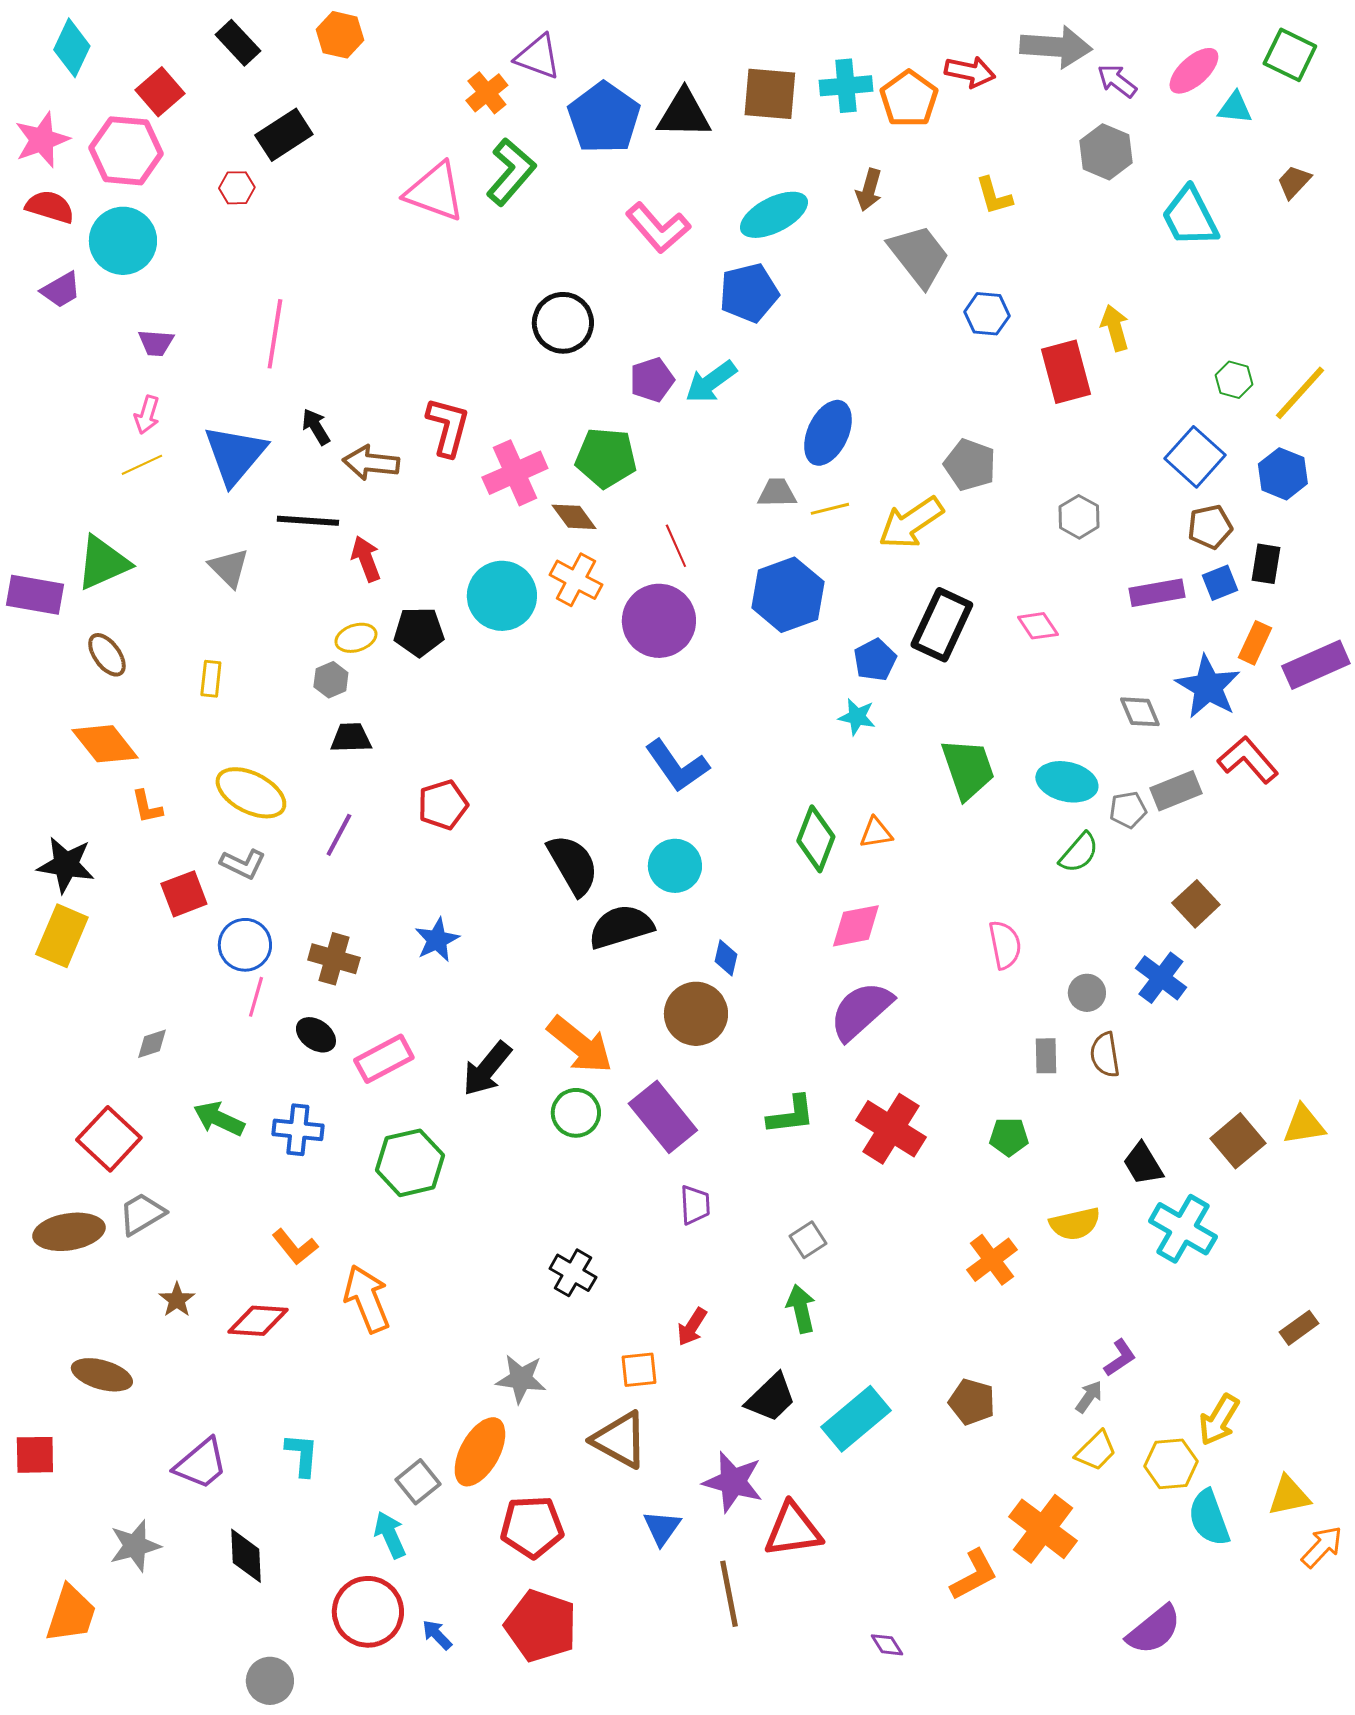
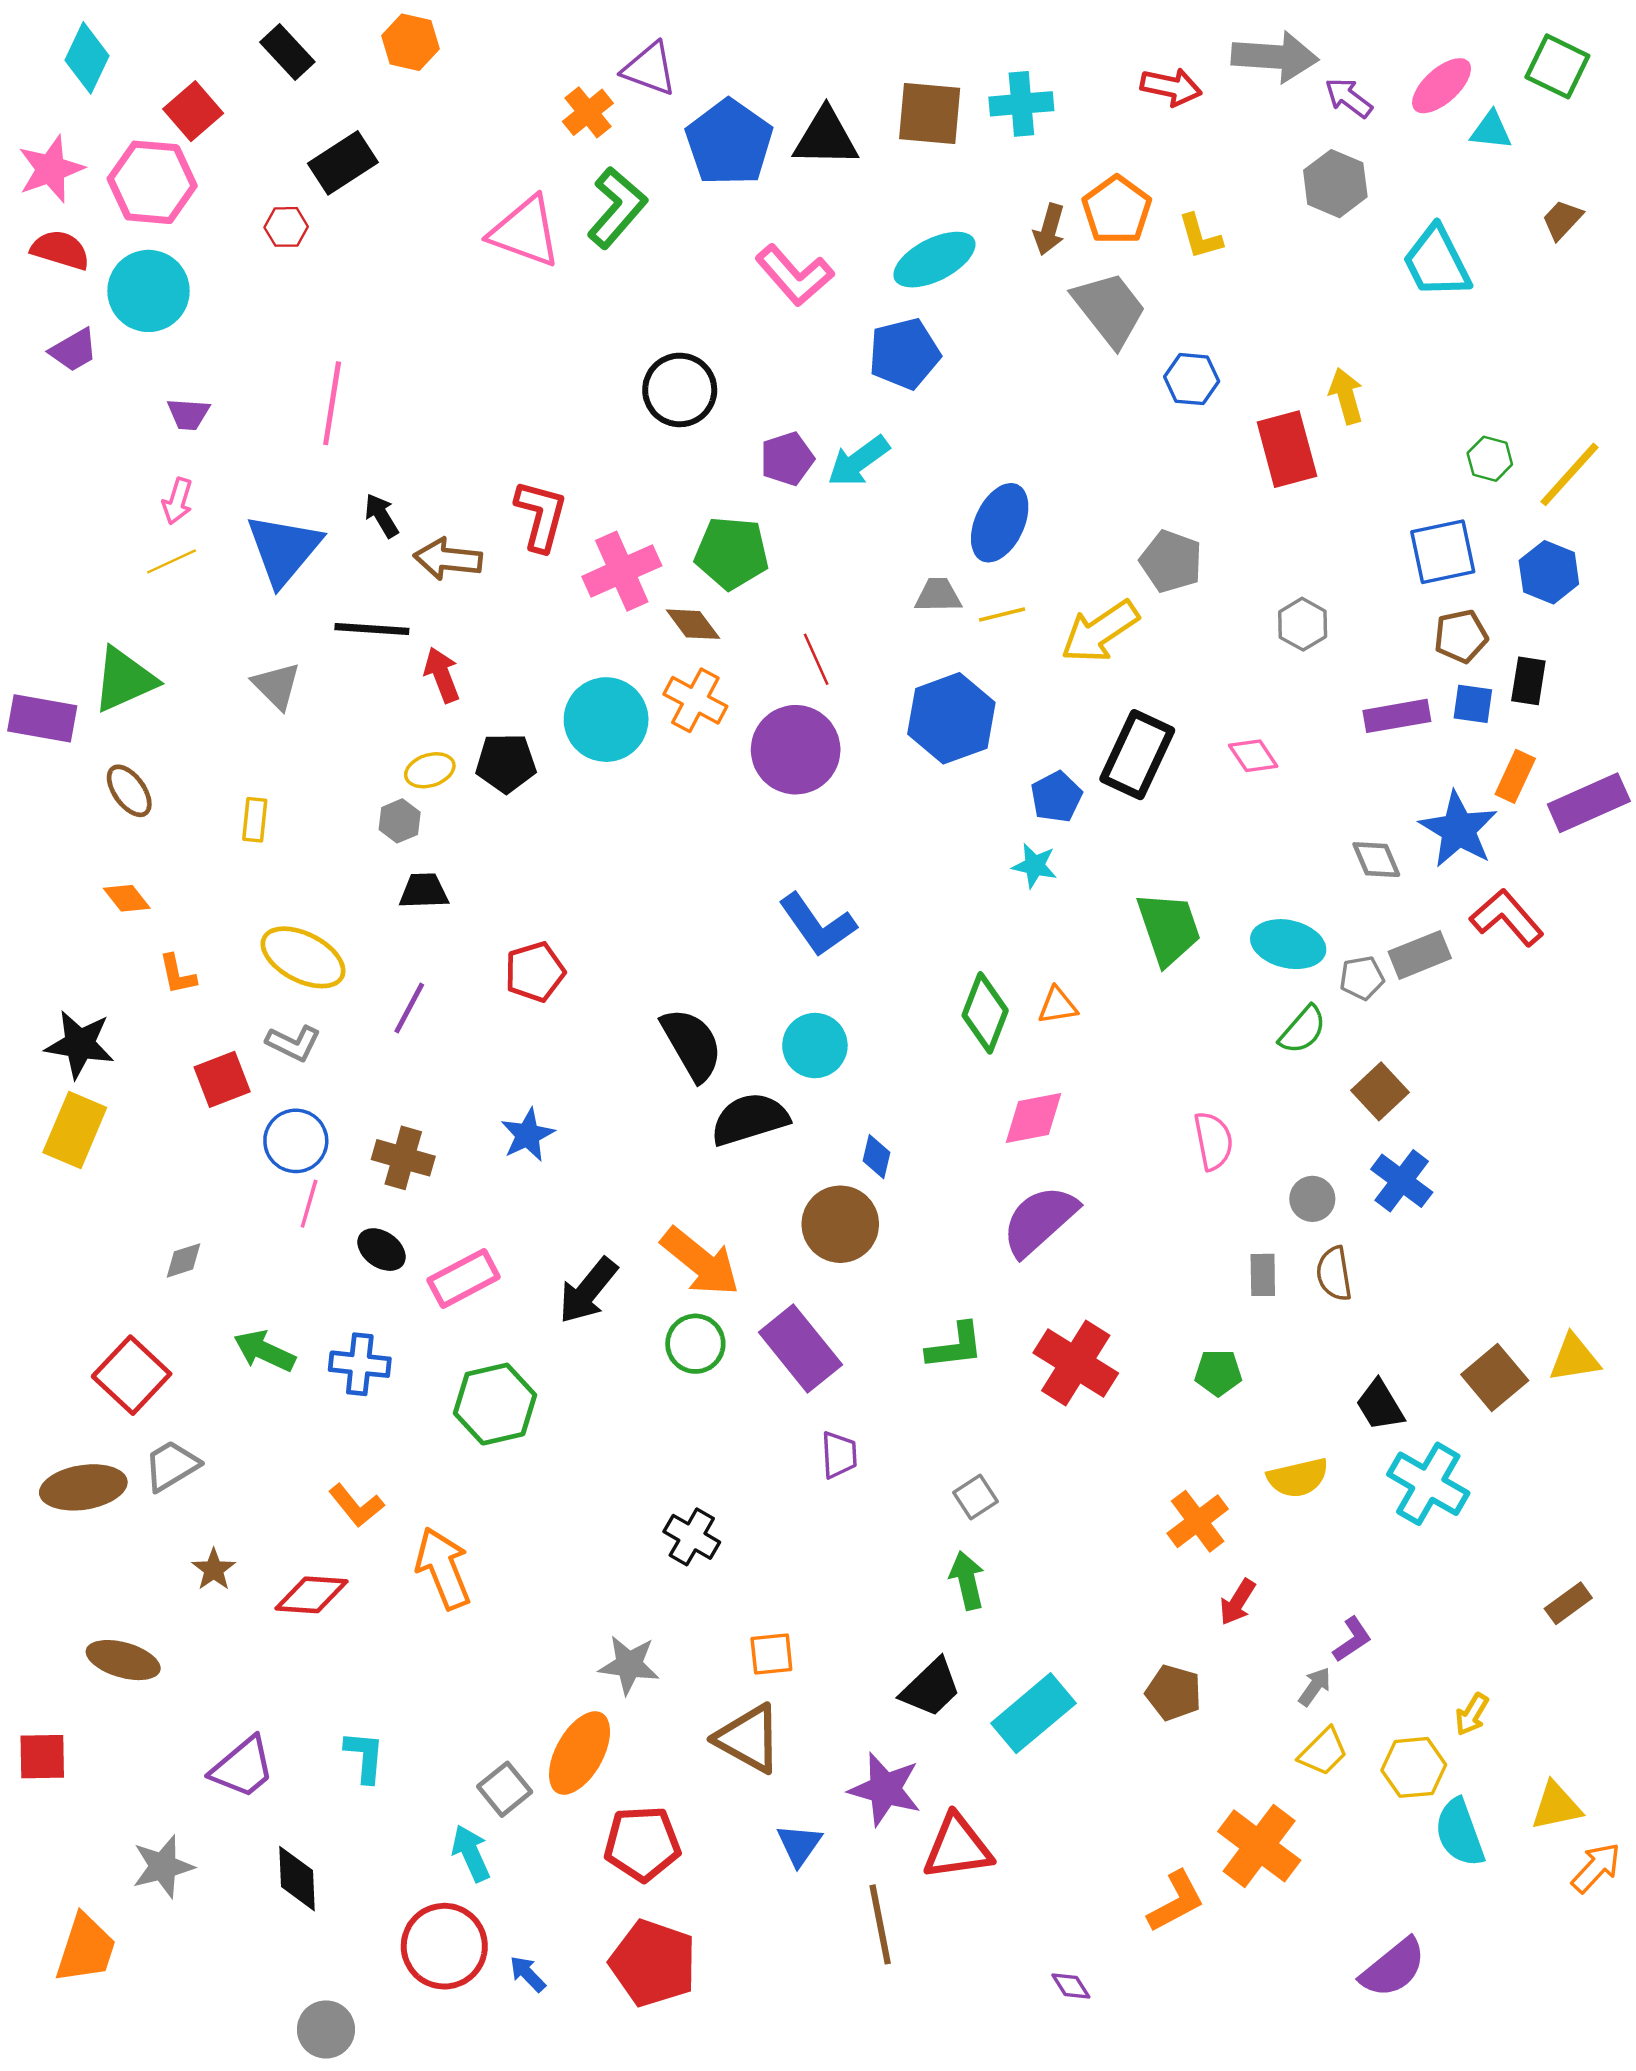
orange pentagon: (909, 99) -> (1117, 210), moved
blue square: (1195, 457) -> (1443, 552), turned 36
blue square: (1220, 583) -> (1473, 704), turned 30
orange diamond: (105, 744) -> (127, 898), size x0.6
brown square: (1196, 904) -> (1380, 1091), moved
red arrow: (692, 1327) -> (1237, 1602), moved
yellow arrow: (1219, 1420) -> (1472, 1714), size x0.7

